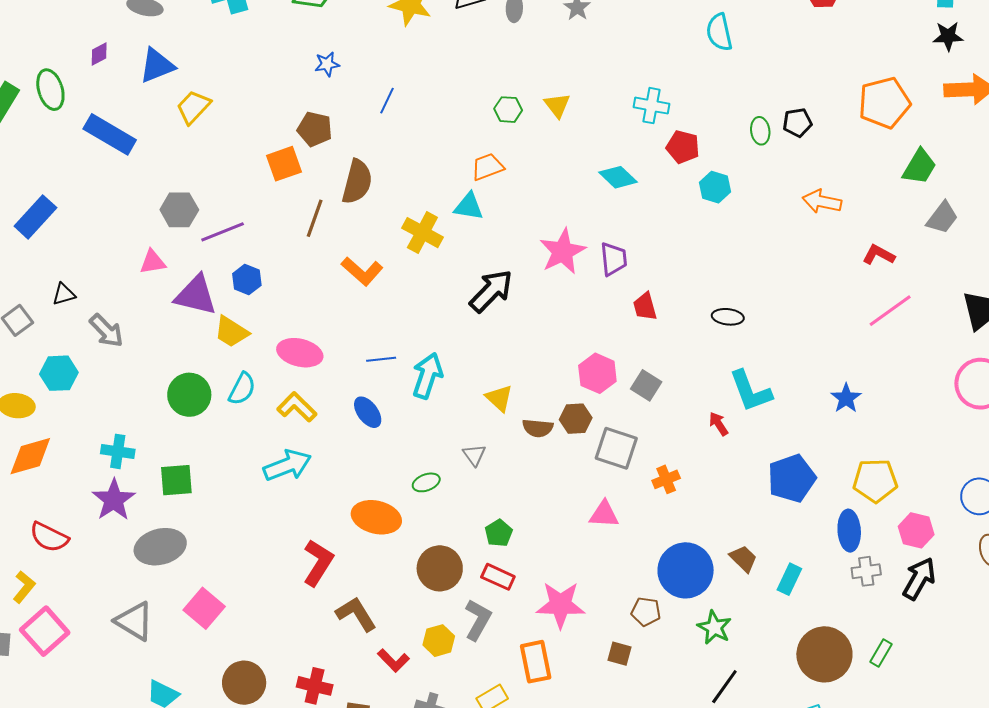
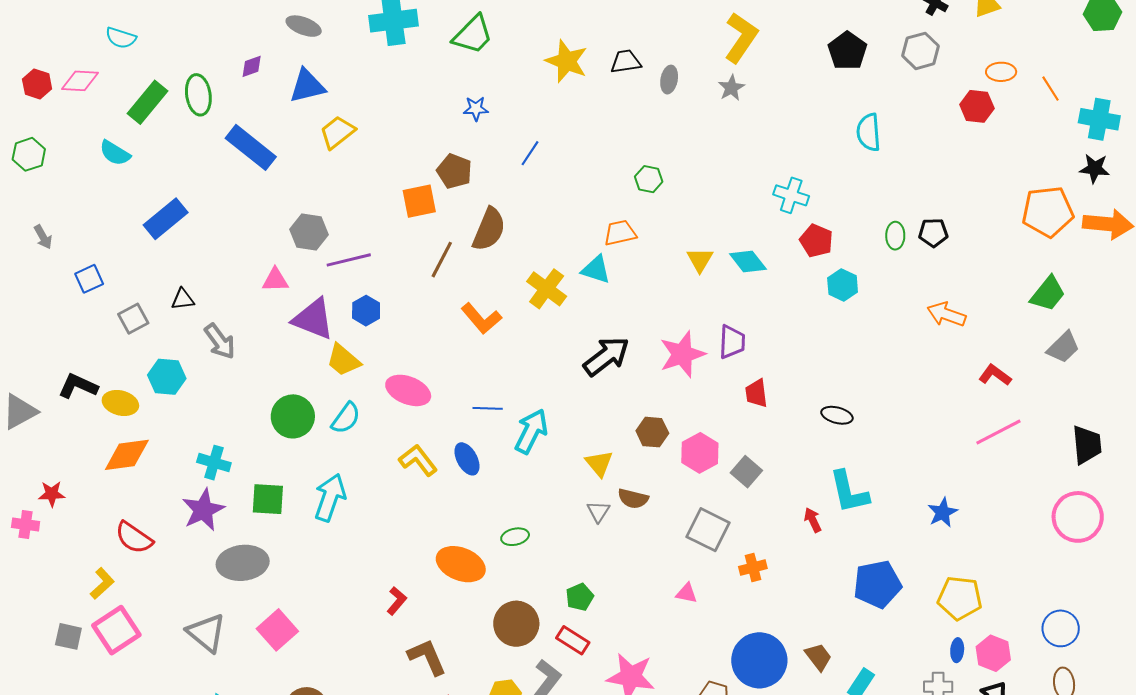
orange pentagon: (884, 103) -> (1048, 212), moved
yellow triangle: (557, 105) -> (700, 260), moved
pink star: (563, 251) -> (682, 354), moved
yellow L-shape: (297, 407) -> (418, 460), moved
brown hexagon: (576, 419) -> (652, 432), moved
gray triangle: (474, 455) -> (598, 512), moved
cyan arrow: (287, 465) -> (330, 498), moved, turned -57
pink triangle: (604, 514) -> (687, 593), size x0.7
blue ellipse: (849, 531) -> (957, 650), moved, size x0.6
red L-shape: (318, 563) -> (397, 601), size x0.6

